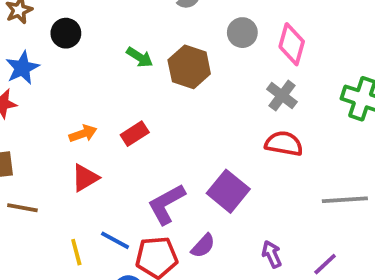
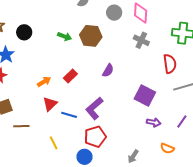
red semicircle: (284, 144) -> (170, 64), moved, turned 84
purple square: (228, 191) -> (145, 96), moved
blue line: (115, 240) -> (69, 115), moved
purple semicircle: (203, 246) -> (108, 70), moved
purple arrow: (272, 254) -> (154, 122), turned 136

